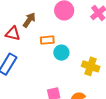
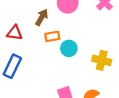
brown arrow: (29, 20) -> (42, 17), moved

